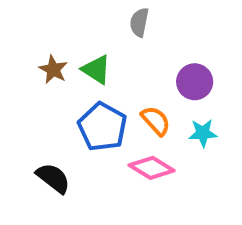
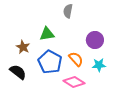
brown star: (53, 69) -> (23, 47), moved
green triangle: (96, 69) -> (47, 34), turned -42
black semicircle: (53, 178) -> (18, 72), moved

